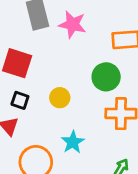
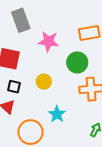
pink star: (72, 24) -> (48, 41), moved

